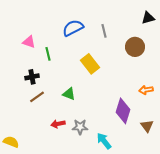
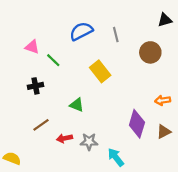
green line: (48, 54) -> (53, 60), turned -32
brown line: (37, 97) -> (41, 125), moved
brown triangle: (147, 126) -> (164, 132), moved, turned 40

